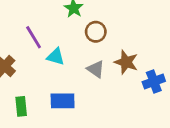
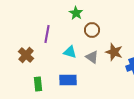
purple line: (34, 37) -> (47, 34), turned 42
cyan triangle: (56, 57) -> (70, 52), moved

